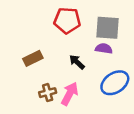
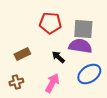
purple semicircle: (104, 49) -> (80, 46), size x1.6
brown cross: (48, 93) -> (16, 82), moved

